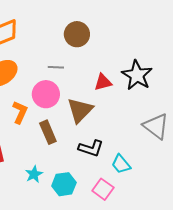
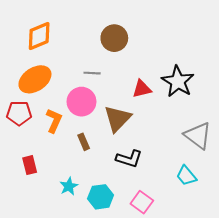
brown rectangle: (48, 132) -> (84, 142), size x0.7
cyan trapezoid: (121, 164) -> (186, 176), moved

